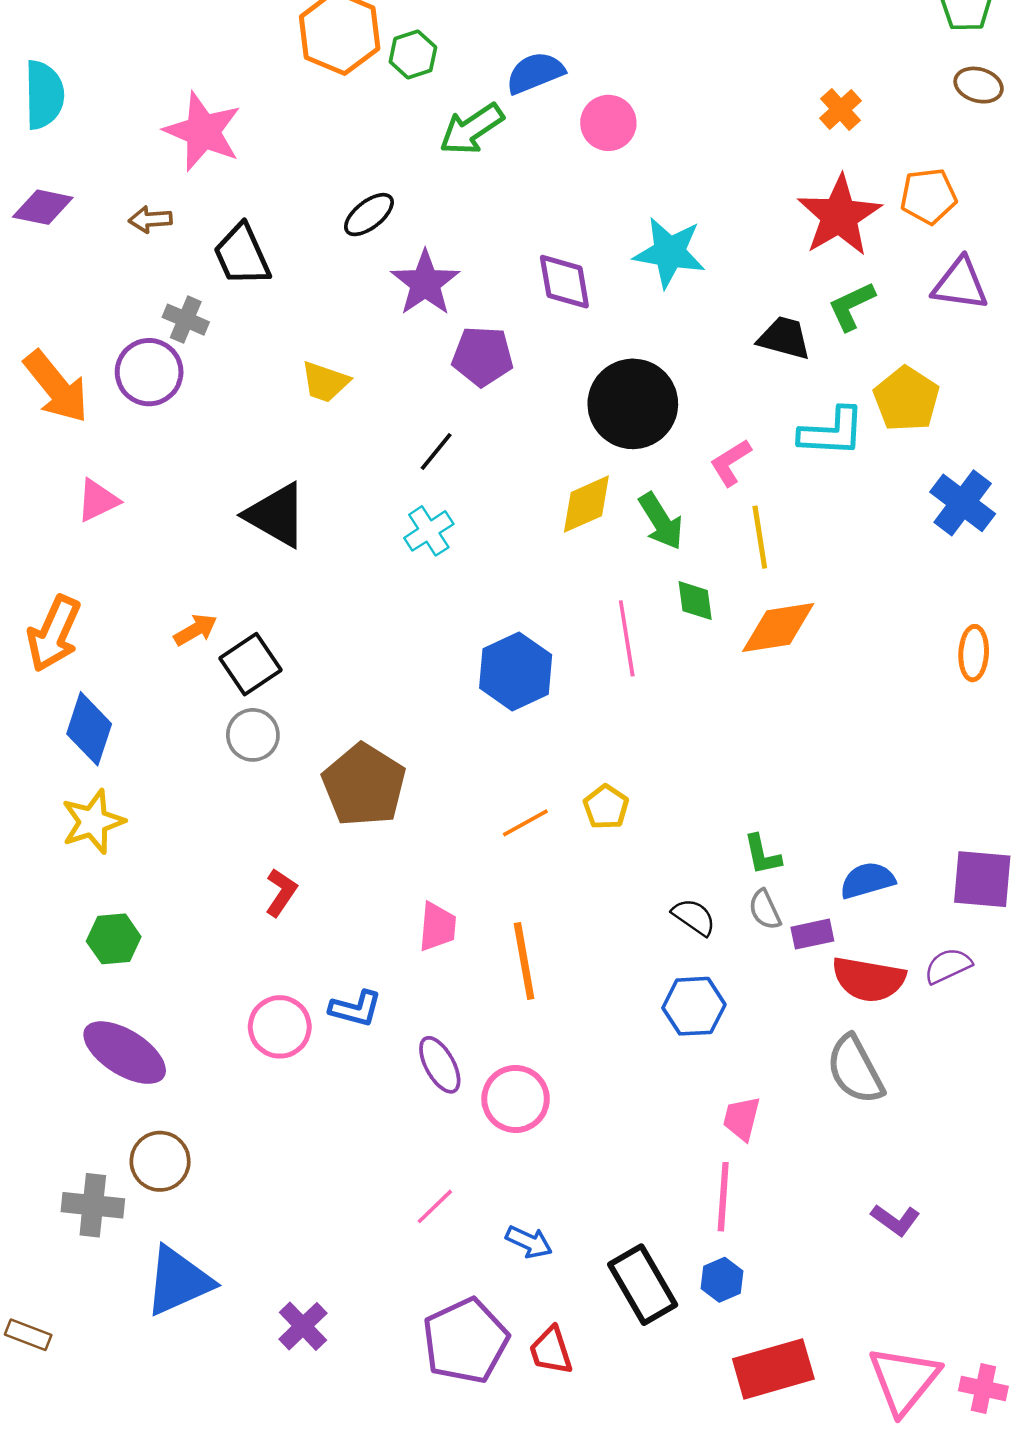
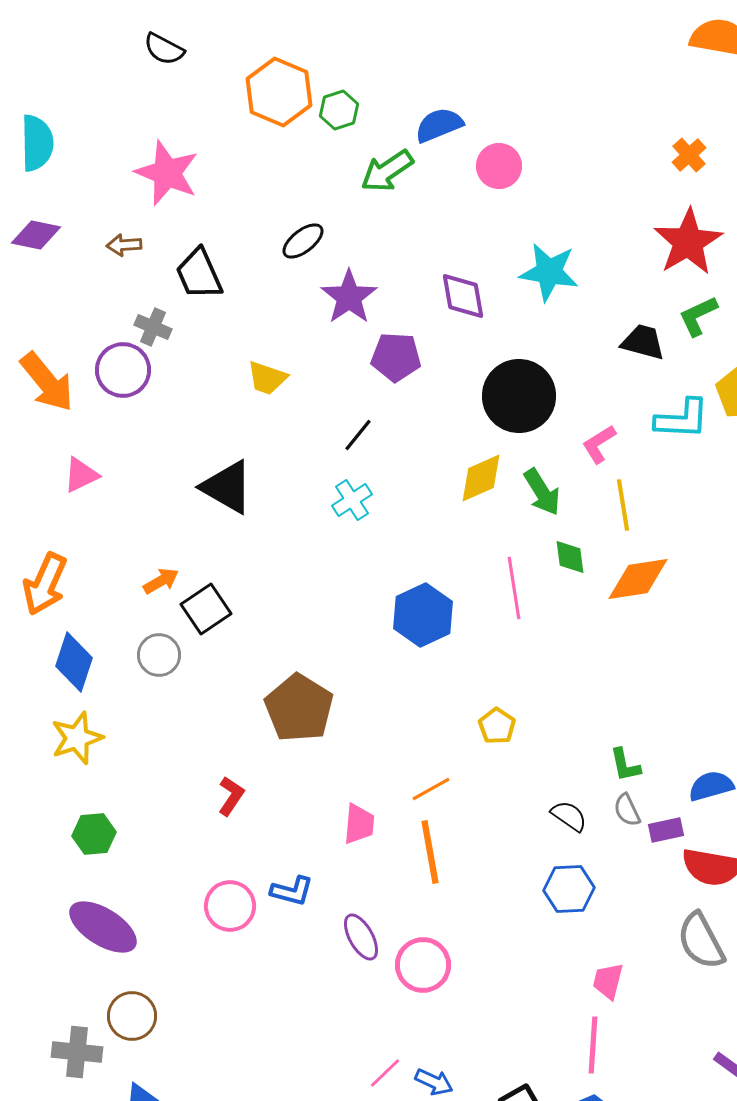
gray circle: (253, 735) -> (159, 655), moved
orange line: (525, 823) -> (431, 789), moved
pink line: (435, 1206) -> (385, 1073), moved

